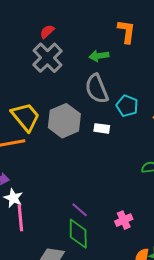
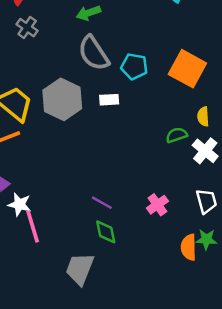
gray cross: (48, 58) -> (27, 28), size x0.6
green diamond: (78, 234) -> (106, 232), size x0.7

